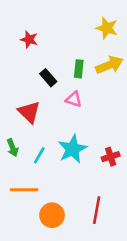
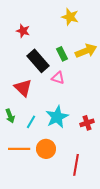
yellow star: (107, 28) -> (70, 17), moved
green rectangle: (79, 69) -> (62, 54), turned -32
black rectangle: (48, 78) -> (38, 61), size x1.6
orange circle: (52, 215) -> (46, 149), moved

